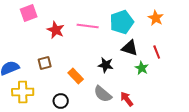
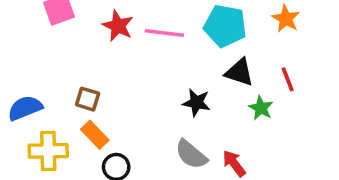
cyan pentagon: (122, 22) -> (225, 26), turned 30
red star: (56, 30) -> (118, 26), moved
brown square: (45, 63) -> (88, 99), turned 32
orange rectangle: (76, 76) -> (95, 135), moved

